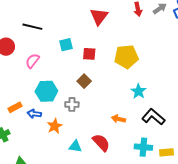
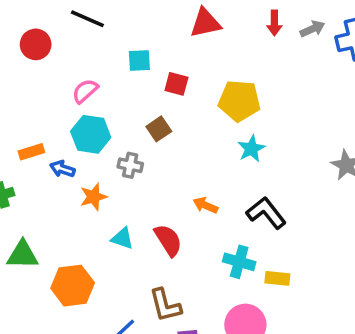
red triangle: (99, 17) -> (205, 23), turned 30
pink semicircle: (32, 61) -> (85, 91), moved
cyan star: (139, 91) -> (251, 149), moved

